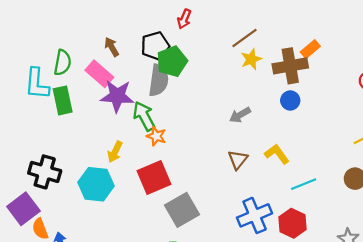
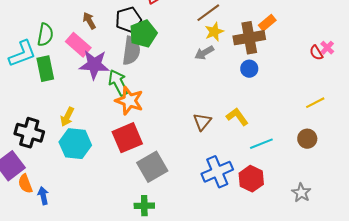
cyan L-shape: (37, 84) -> (22, 54), turned -116
gray arrow: (240, 115) -> (204, 53), moved
orange star: (156, 136) -> (129, 101), size x1.6
yellow arrow: (115, 152) -> (67, 117), moved

